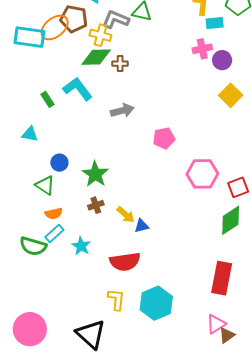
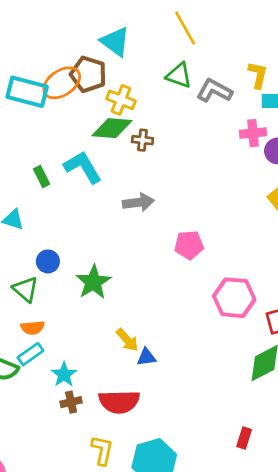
gray L-shape: (116, 19) -> (214, 91), moved
brown cross: (96, 205) -> (71, 402), moved
red rectangle: (222, 278) -> (244, 438), size x0.5

